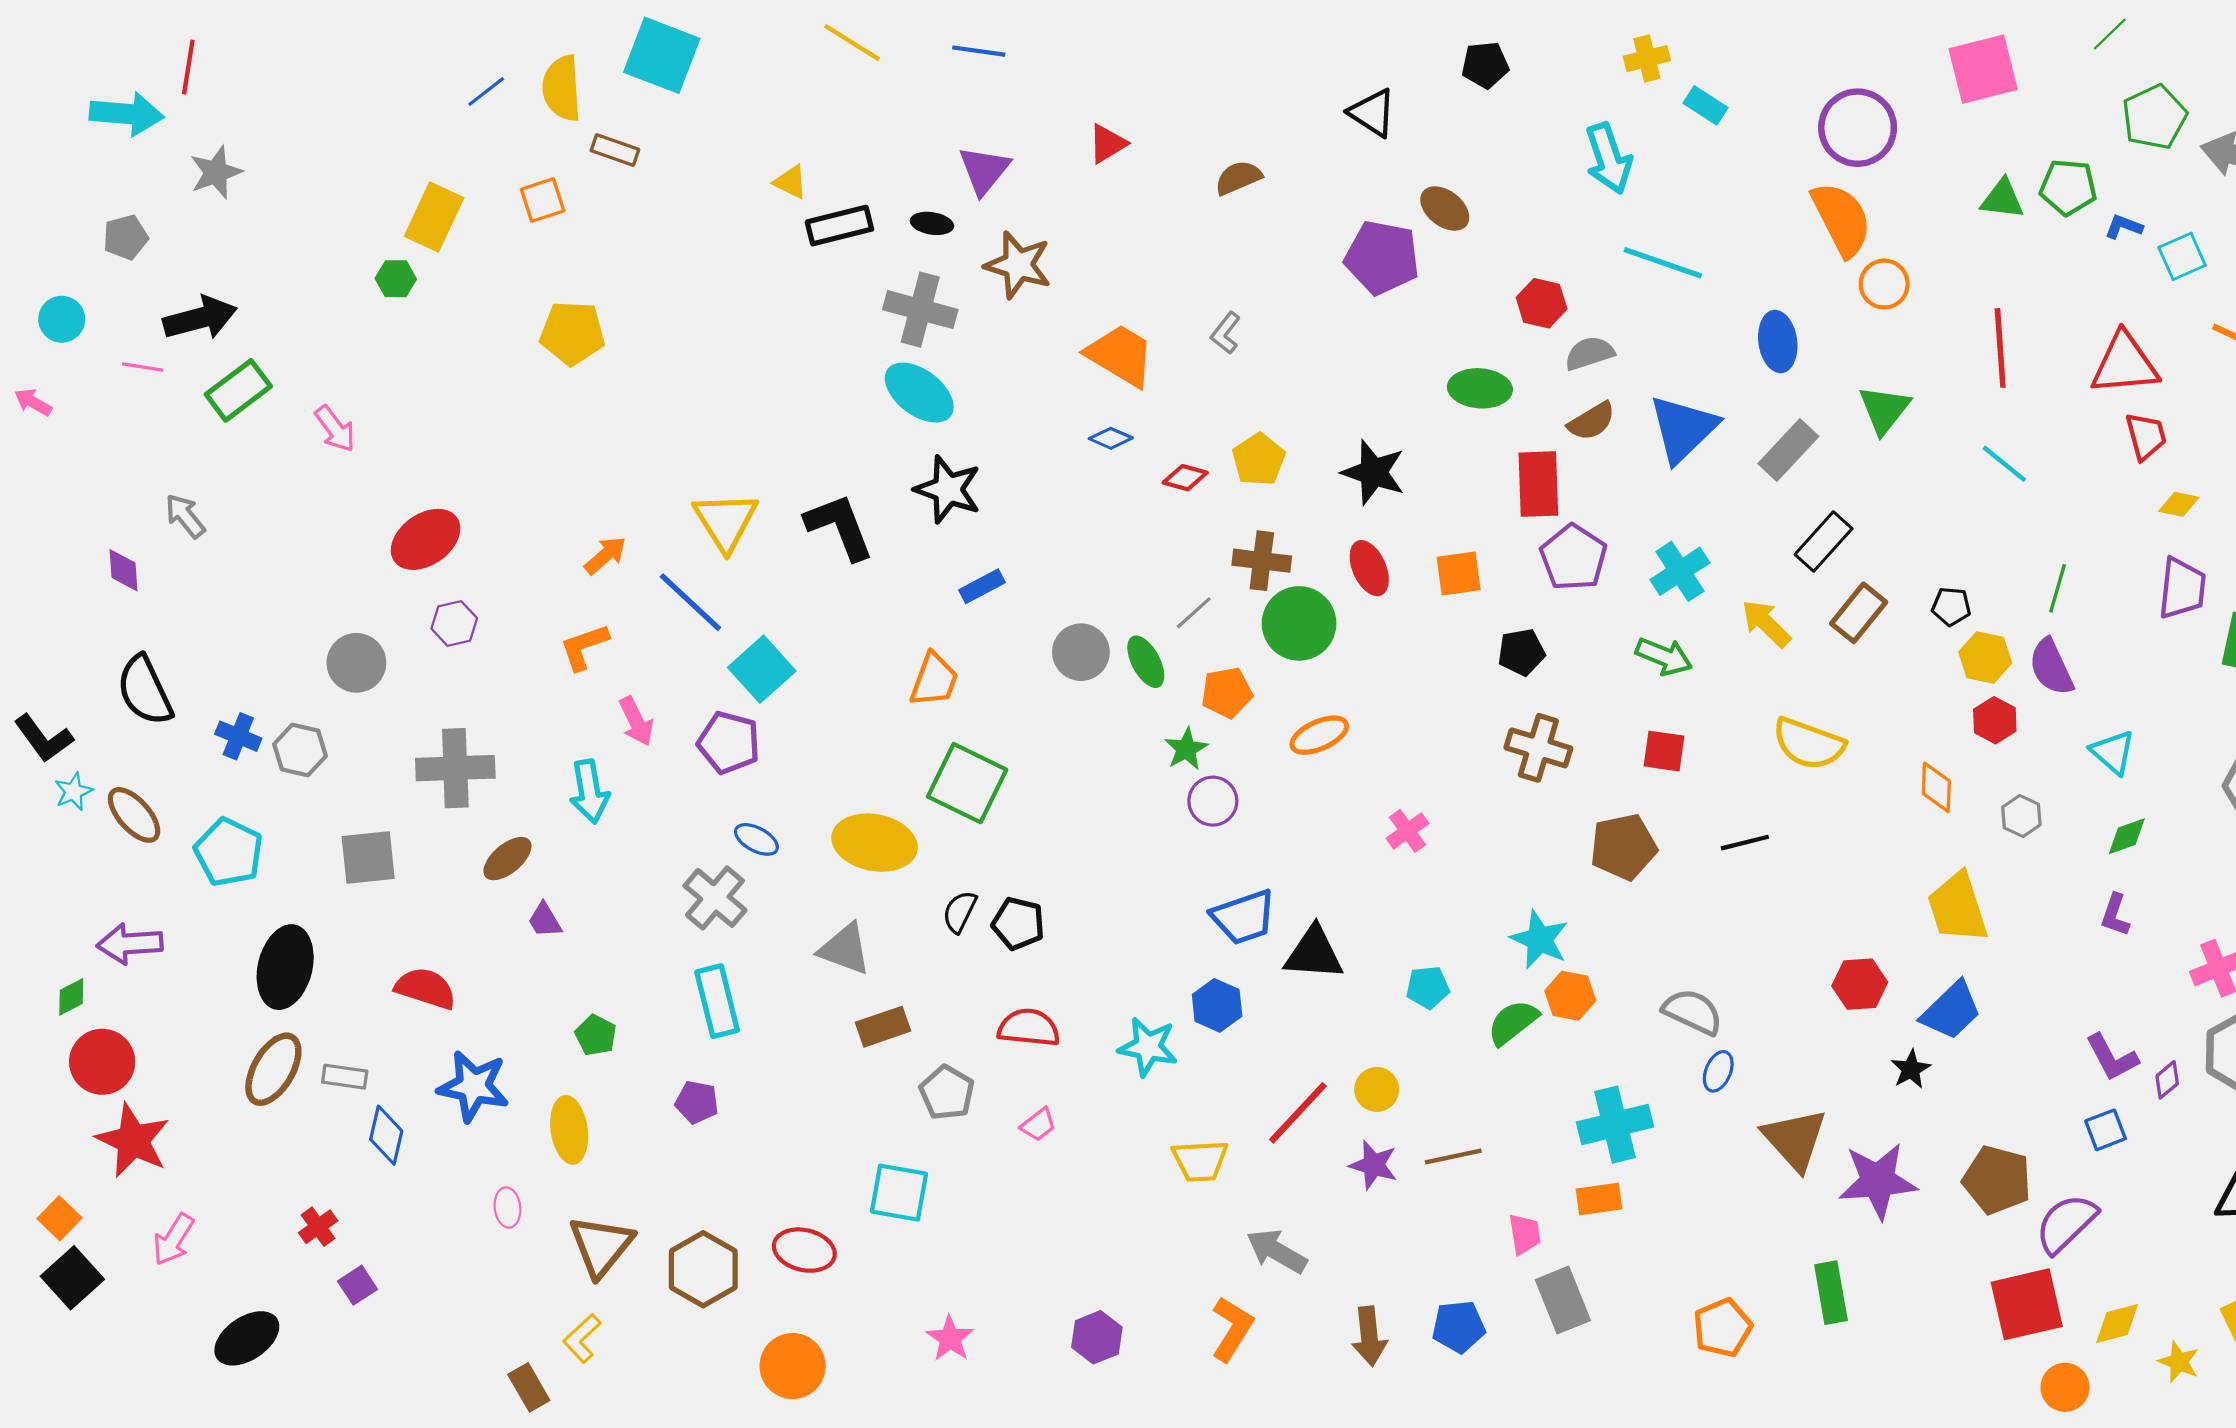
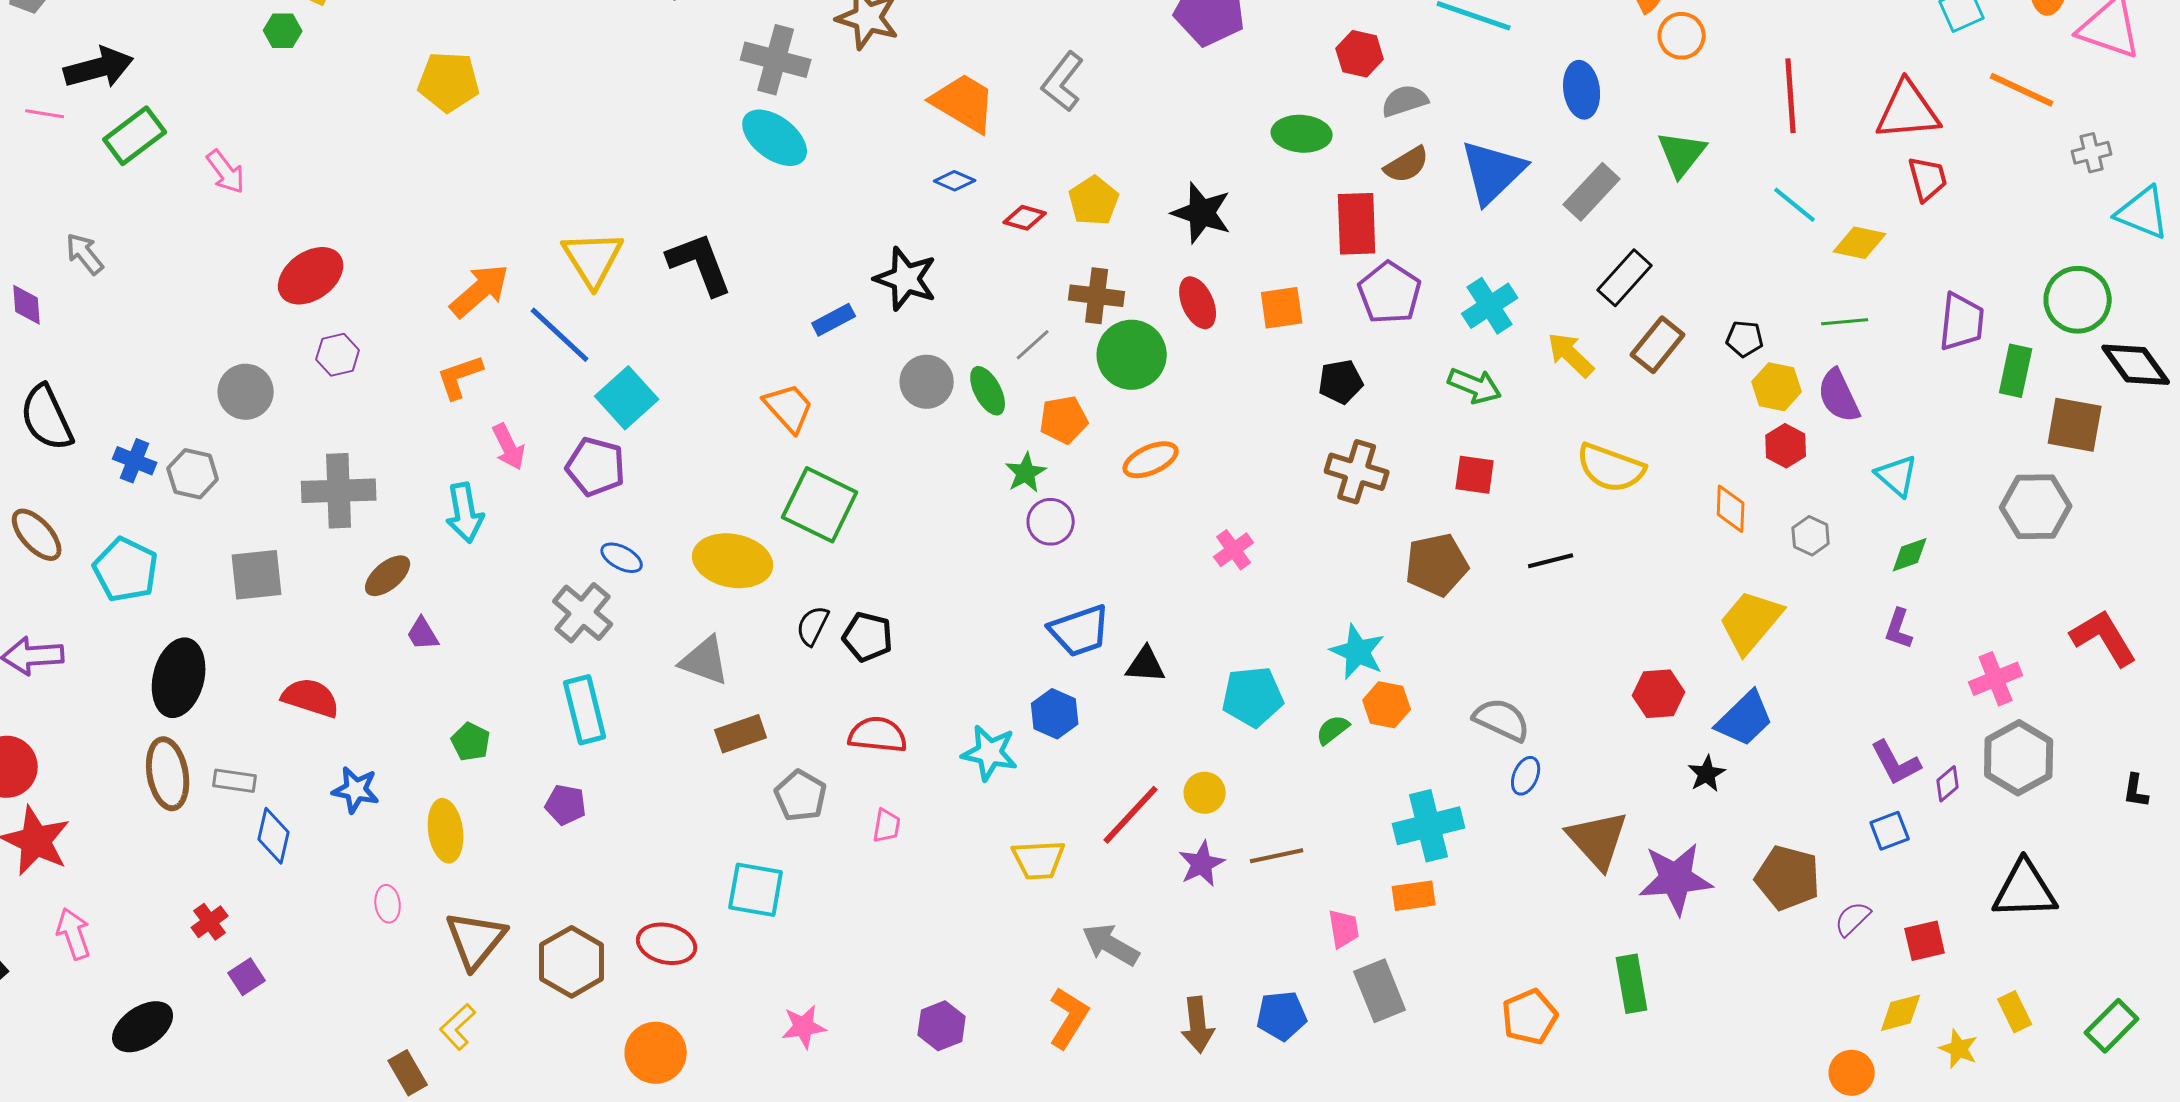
gray L-shape: (1226, 333) -> (1063, 82), size x1.5
black star: (948, 489) -> (906, 279), moved
yellow diamond: (2179, 504) -> (1860, 243), moved, size x1.4
orange arrow: (605, 555) -> (480, 291), size x1.5
green line: (2058, 588) -> (1845, 322), turned 69
orange trapezoid: (934, 680) -> (789, 408), turned -62
yellow trapezoid: (1958, 908) -> (1751, 622), turned 58
black triangle: (1314, 953) -> (1146, 665), size x0.7
cyan pentagon: (1428, 987) -> (1253, 697), size x1.5
green semicircle: (1513, 1022) -> (1333, 730), size x0.7
brown ellipse: (273, 1069) -> (168, 774), turned -40
blue star: (473, 1086) -> (356, 790), size x0.7
pink trapezoid: (1038, 1125) -> (887, 826), turned -42
purple star: (1373, 1165) -> (1202, 864), turned 30
purple semicircle: (2066, 1223) -> (1853, 919), size x0.6
pink arrow: (173, 1239) -> (74, 934), turned 129
red square: (2027, 1304) -> (1925, 941), moved, size x0.6
pink star: (950, 1338) -> (804, 1027), turned 30

